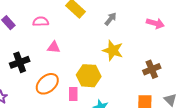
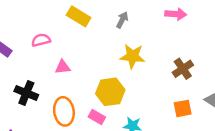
black cross: (20, 62) -> (26, 93), turned -36
orange ellipse: (47, 84) -> (64, 111), turned -45
pink rectangle: (73, 94) -> (97, 117), turned -48

